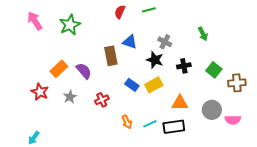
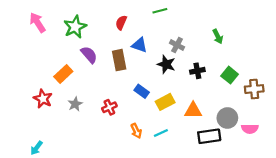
red semicircle: (120, 12) -> (121, 23), moved
purple semicircle: (84, 71) -> (89, 55), moved
yellow rectangle: (154, 85) -> (165, 102), moved
black rectangle: (174, 127) -> (209, 136), moved

